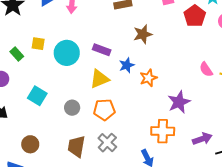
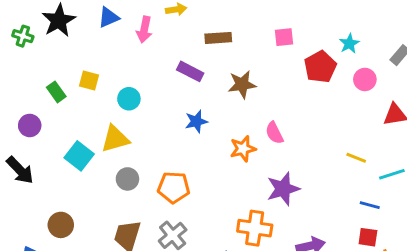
purple rectangle: (102, 50) -> (190, 71), moved
cyan circle: (67, 53) -> (129, 99), size x0.6
blue star: (127, 65) -> (196, 121), moved
pink semicircle: (206, 69) -> (274, 133), moved
yellow triangle: (99, 79) -> (115, 139), moved

